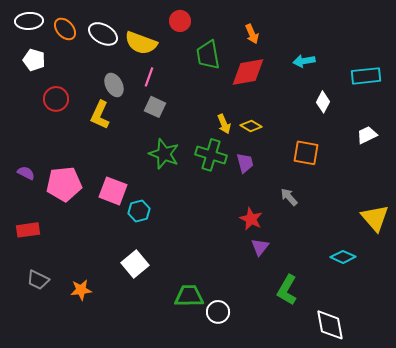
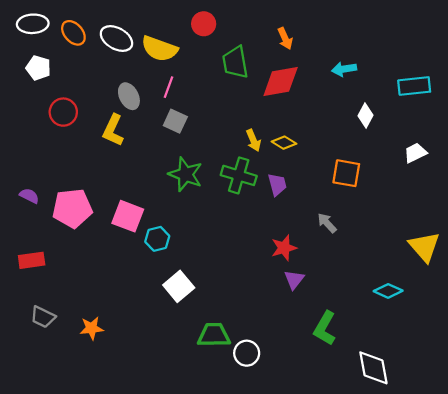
red star: (251, 219) -> (284, 248), turned 30
white square: (135, 264) -> (179, 286), moved

